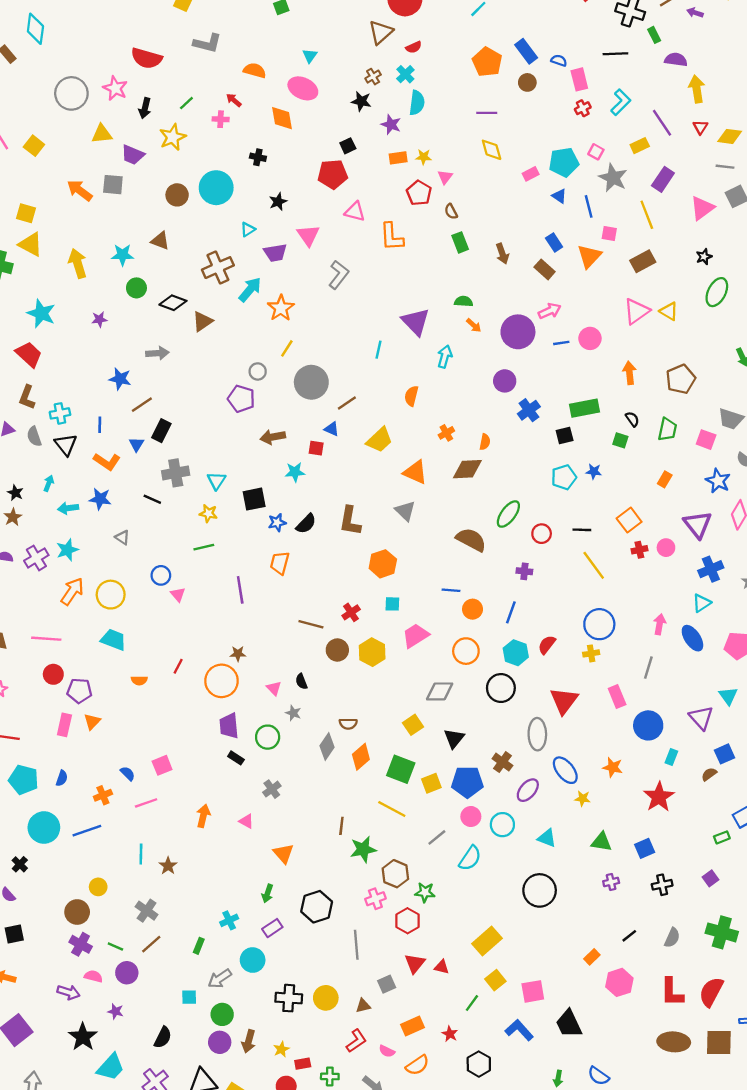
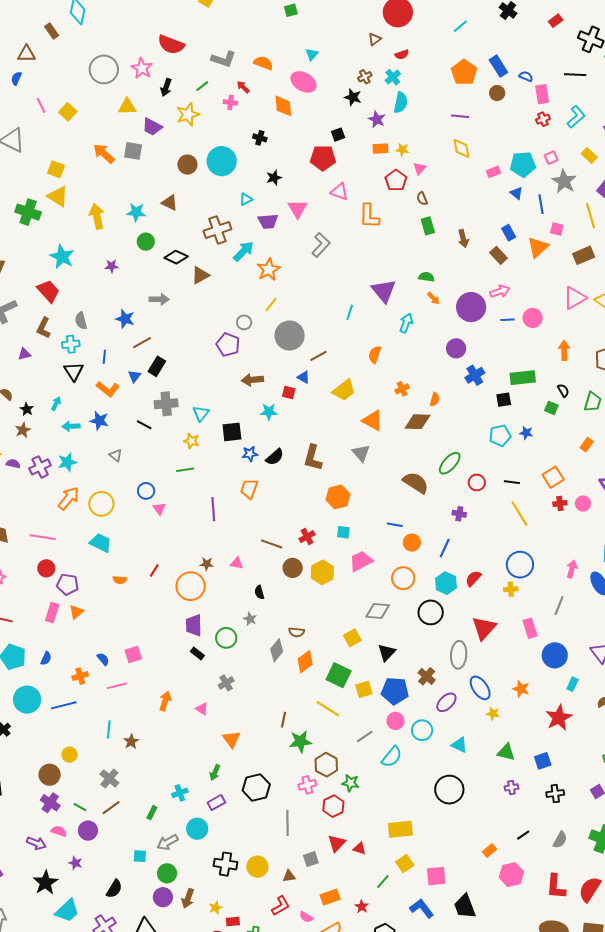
brown triangle: (381, 32) -> (375, 39), size x0.6
gray L-shape: (207, 43) -> (223, 59), moved
yellow rectangle: (640, 146) -> (589, 155), turned 63
pink square: (596, 152) -> (551, 158), turned 32
gray semicircle: (34, 436) -> (81, 321), moved
pink triangle: (274, 688) -> (237, 563), moved, turned -40
yellow rectangle: (487, 941) -> (400, 829), turned 30

